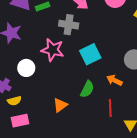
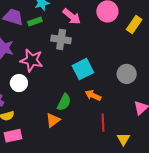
pink star: (53, 50) -> (32, 60), moved
orange arrow: (114, 80) -> (93, 95), moved
green semicircle: (87, 89) -> (64, 102), moved

